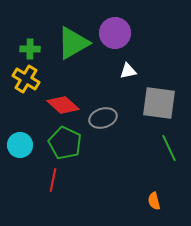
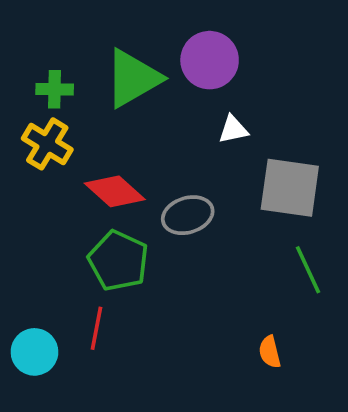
cyan circle: (20, 145) -> (34, 352), moved
orange semicircle: (154, 201) -> (270, 352), moved

